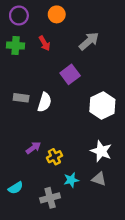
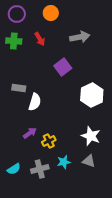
gray arrow: (89, 41) -> (80, 37), turned 30
white semicircle: (44, 102) -> (35, 102), moved
gray cross: (50, 198) -> (40, 169), moved

